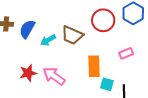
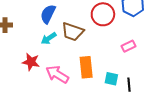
blue semicircle: (27, 29) -> (48, 14), moved
orange rectangle: (94, 66) -> (86, 67), moved
red star: (28, 73) -> (31, 62), moved, turned 30

